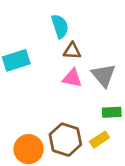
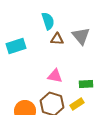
gray triangle: (104, 75) -> (81, 36), moved
pink triangle: (72, 78) -> (55, 76), moved

